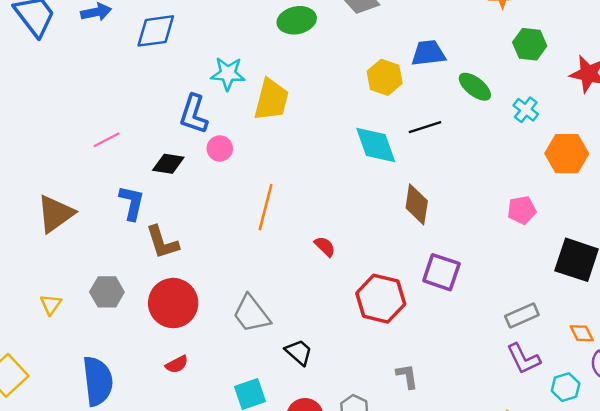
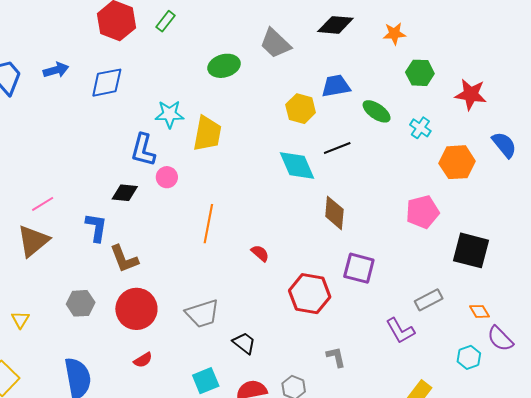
pink line: (107, 140) -> (43, 204), moved
pink pentagon: (522, 210) -> (423, 212), size x1.4
yellow triangle: (51, 304) -> (20, 320), moved
gray trapezoid: (251, 314) -> (202, 314), turned -66
purple L-shape: (523, 359) -> (400, 331), moved

